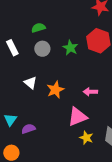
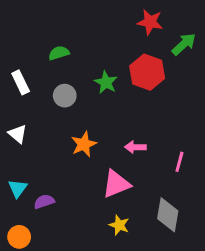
gray circle: (42, 49) -> (65, 96), moved
white triangle: (30, 83) -> (18, 134), moved
yellow star: (86, 138) -> (119, 225), moved

